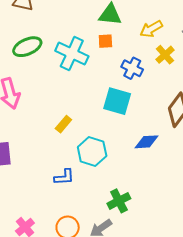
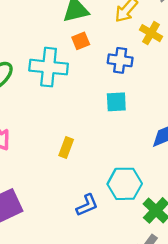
cyan square: (117, 101) -> (116, 102), size x0.7
cyan hexagon: (92, 152) -> (125, 184), moved

